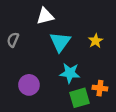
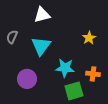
cyan triangle: (60, 42) -> (41, 46), moved
orange cross: (100, 88) -> (93, 74), moved

